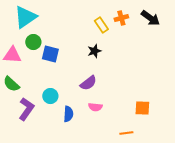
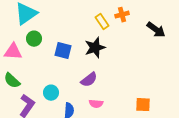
black arrow: (150, 18) -> (156, 30), moved
black star: (94, 51) -> (95, 48), size x1.5
blue square: (50, 54) -> (63, 51), moved

